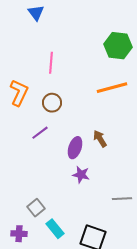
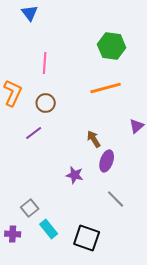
purple ellipse: (75, 148) -> (107, 161), moved
gray line: (122, 199) -> (116, 199), turned 48

